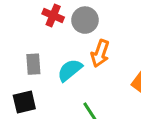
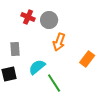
cyan semicircle: (70, 70) -> (37, 67), moved

